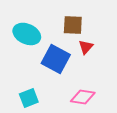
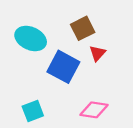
brown square: (73, 25) -> (83, 28), turned -30

